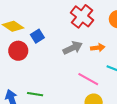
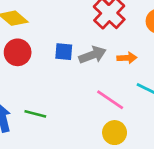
blue square: (37, 36) -> (64, 52), moved, turned 32

